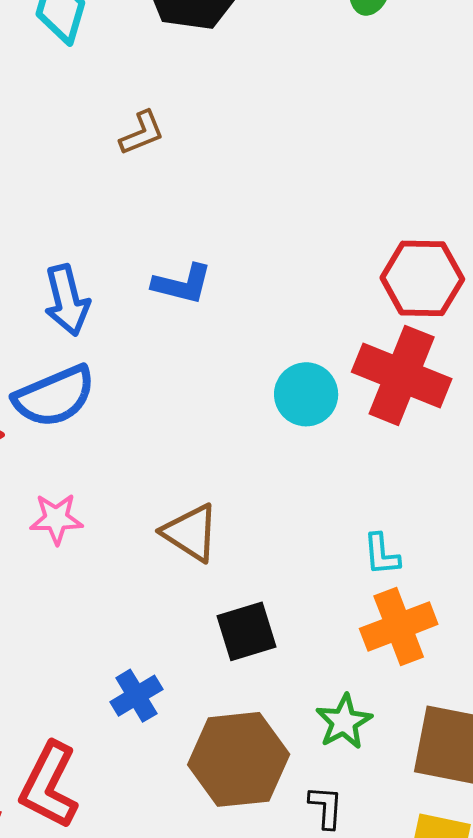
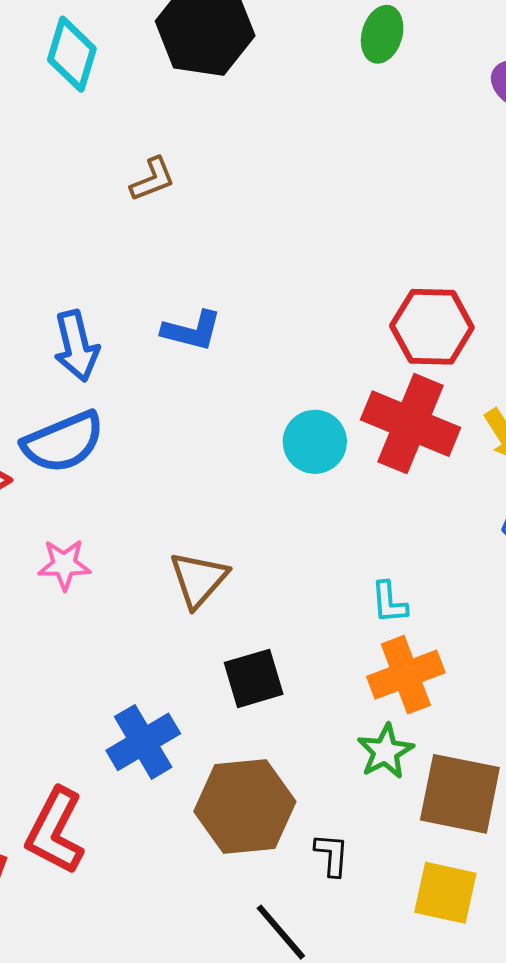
brown triangle: (191, 533) -> (199, 579), turned 38
blue cross: (136, 696) -> (143, 742), size x1.4
green star: (344, 722) -> (385, 751), moved

